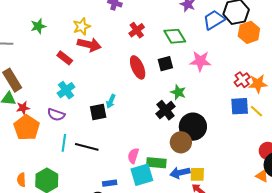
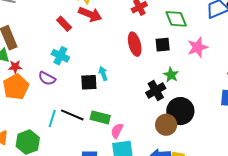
pink star: (200, 61) -> (198, 47), turned -30
cyan cross: (66, 90) -> (60, 56), turned -36
cyan arrow: (111, 101) -> (103, 74), turned 128
cyan line: (64, 143) -> (52, 119), moved
green rectangle: (156, 163) -> (100, 117), moved

